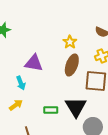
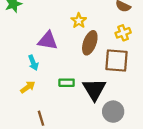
yellow star: (70, 42) -> (79, 21), moved
green rectangle: (51, 110) -> (67, 83), moved

